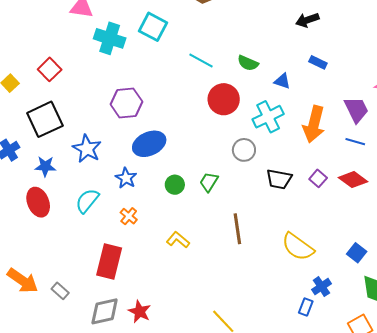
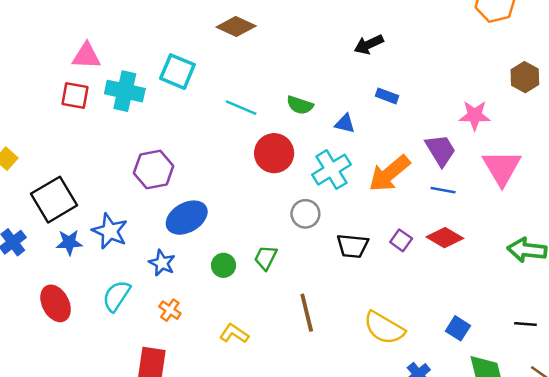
red square: (50, 69) -> (75, 96), moved, turned -30
orange arrow: (314, 124) -> (389, 173), turned 42
blue star: (45, 166) -> (69, 242), moved

